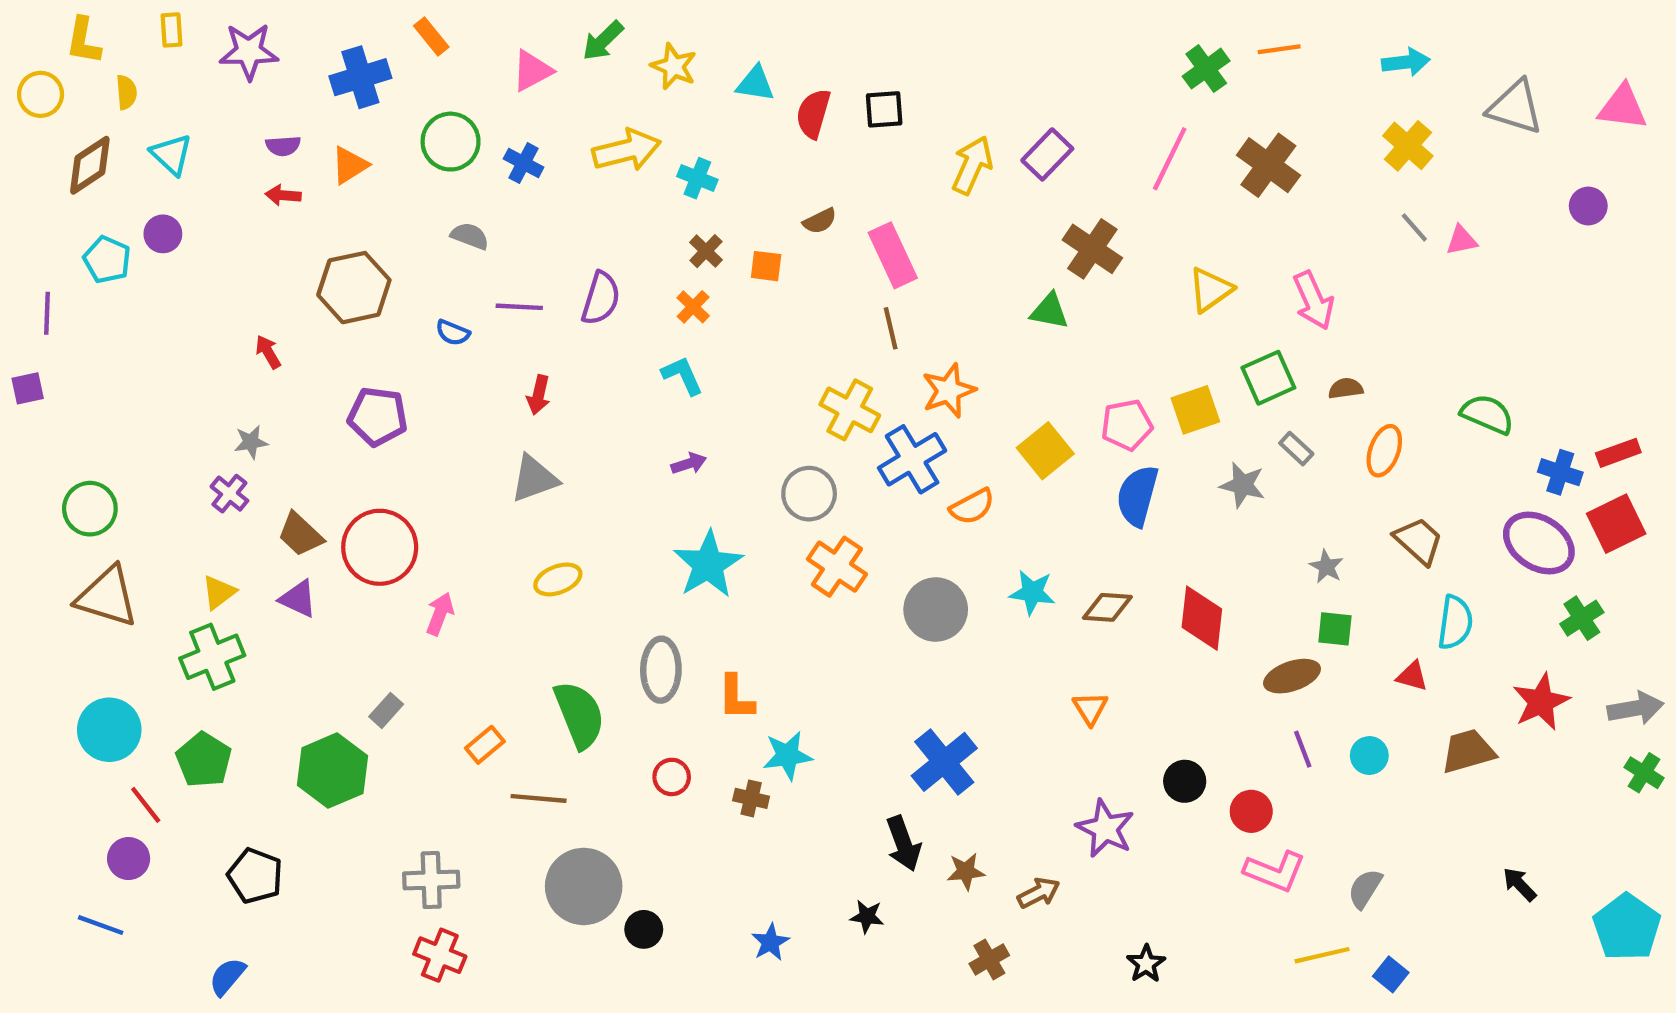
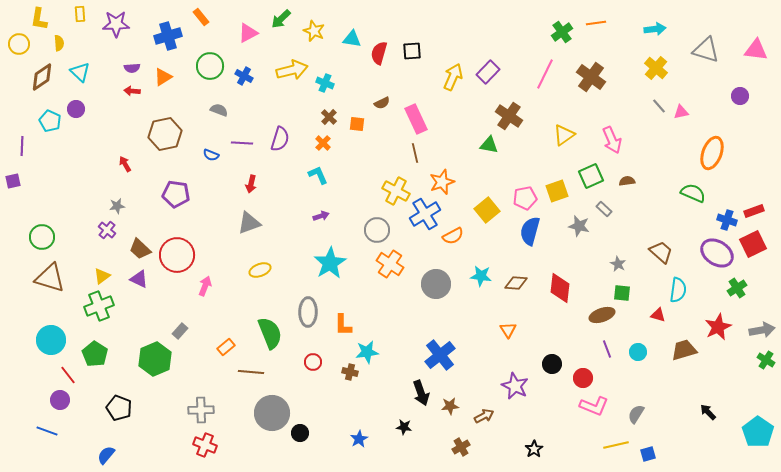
orange ellipse: (1384, 451) -> (712, 153), moved, size x1.4
blue square: (1391, 974) -> (648, 454), turned 35

